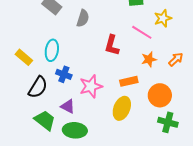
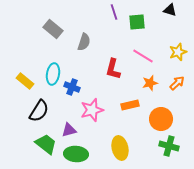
yellow star: (163, 18) -> (178, 52), moved
blue cross: (64, 74) -> (72, 87), moved
purple triangle: (68, 106) -> (69, 130), turned -42
yellow ellipse: (122, 108) -> (120, 148), moved, turned -35

